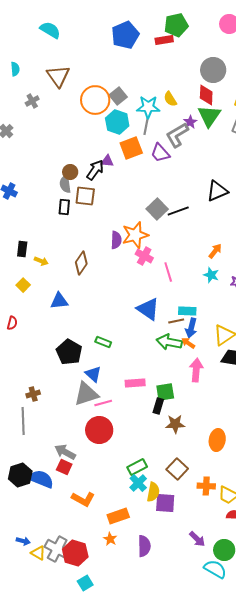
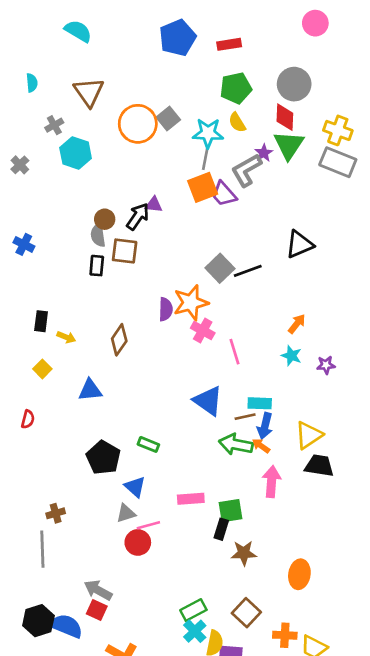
green pentagon: (176, 25) -> (236, 88), moved
cyan hexagon: (117, 122) -> (76, 153), moved
orange square: (131, 148) -> (203, 187), moved
gray triangle: (86, 394) -> (126, 513), size x0.6
red circle: (99, 430) -> (138, 542), moved, size x0.7

